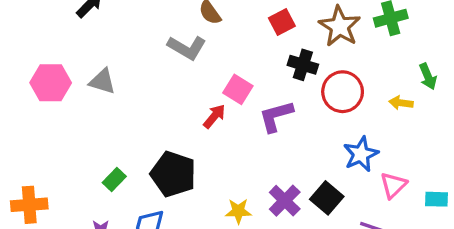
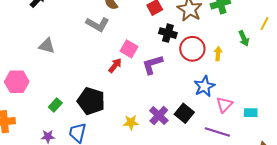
pink hexagon: (51, 83) -> (17, 82), moved
yellow arrow: (401, 103) -> (218, 54), moved, turned 88

